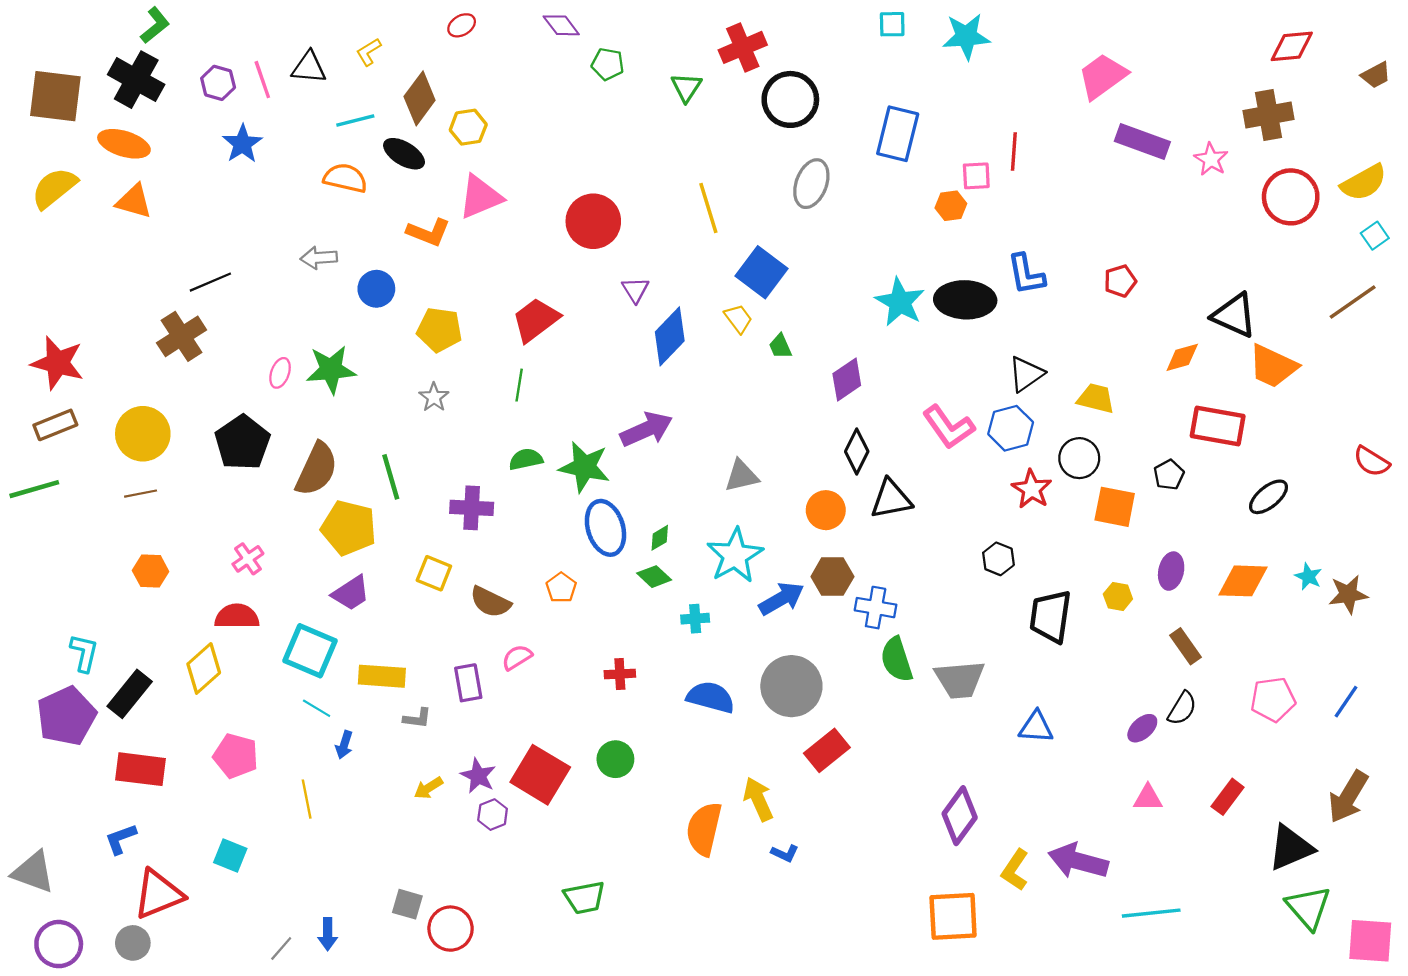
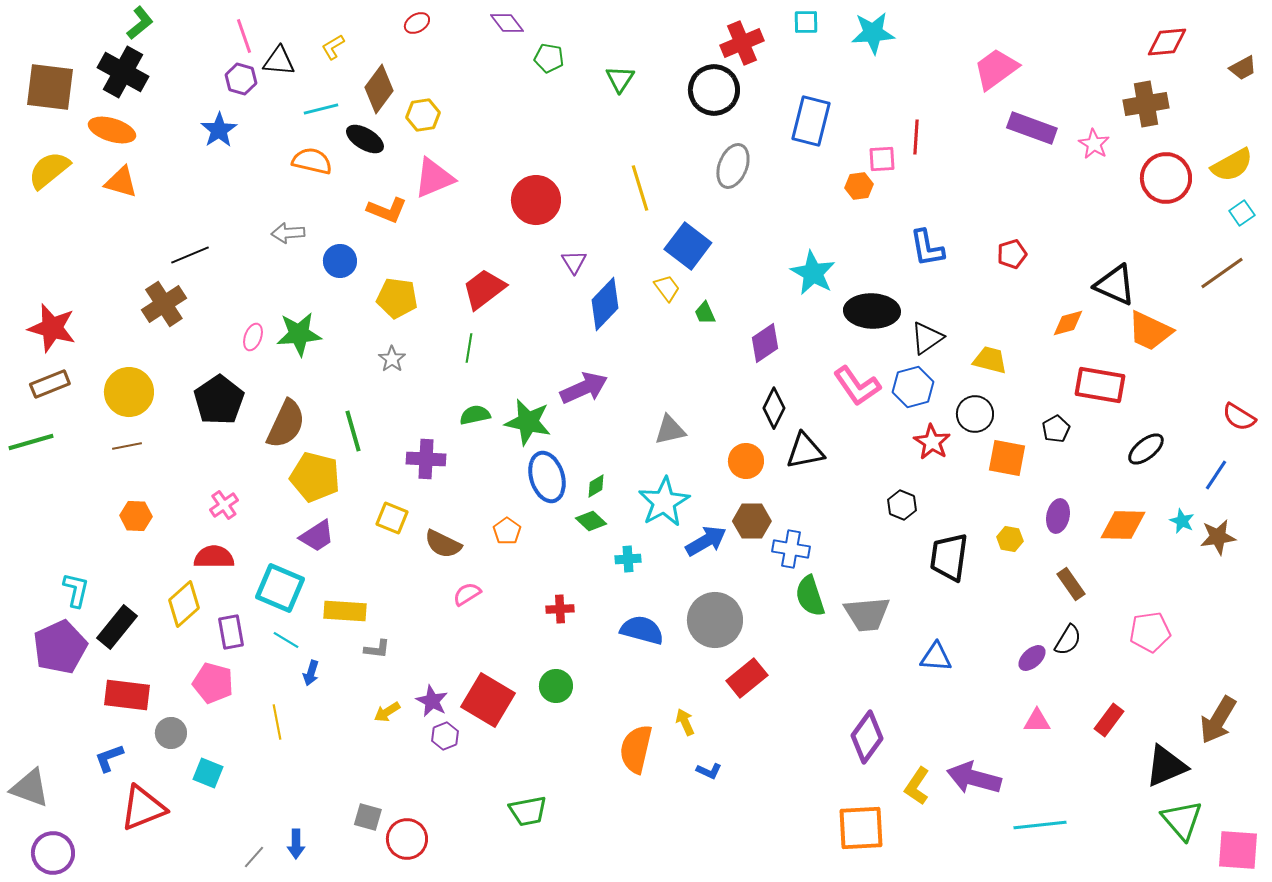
red cross: (743, 47) -> (742, 43), moved
pink line: (262, 80) -> (244, 36), moved
purple hexagon: (218, 83) -> (241, 79), moved
black ellipse: (965, 300) -> (872, 311), moved
purple rectangle: (468, 683) -> (231, 632), moved
blue line: (1346, 702) -> (1216, 475), moved
yellow arrow: (758, 799) -> (685, 722), size x0.7
gray circle: (133, 943) -> (171, 733), moved

